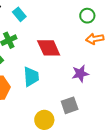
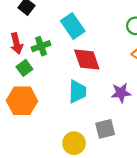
cyan rectangle: (19, 14) -> (73, 26), moved, size x1.5
cyan trapezoid: (31, 77) -> (77, 92), moved

